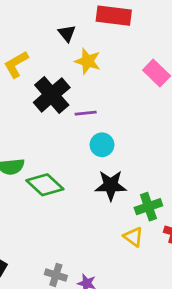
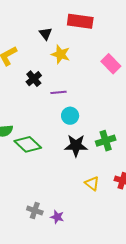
black cross: (52, 95) -> (34, 79), size x0.6
green cross: (148, 207) -> (106, 141), moved

